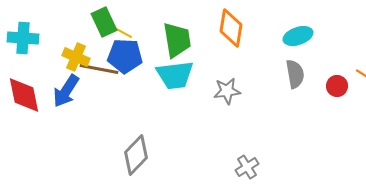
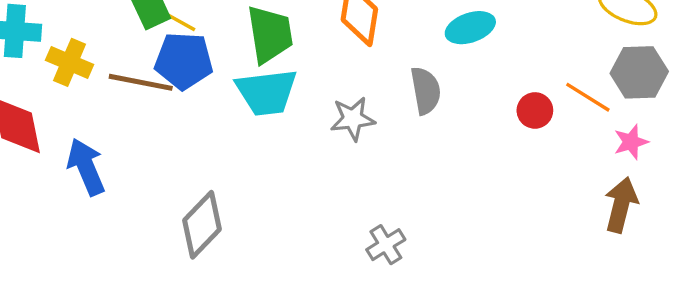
yellow cross: (76, 57) -> (70, 62), moved
gray semicircle: (295, 74) -> (426, 91), moved
blue arrow: (66, 91) -> (86, 167), moved, turned 124

